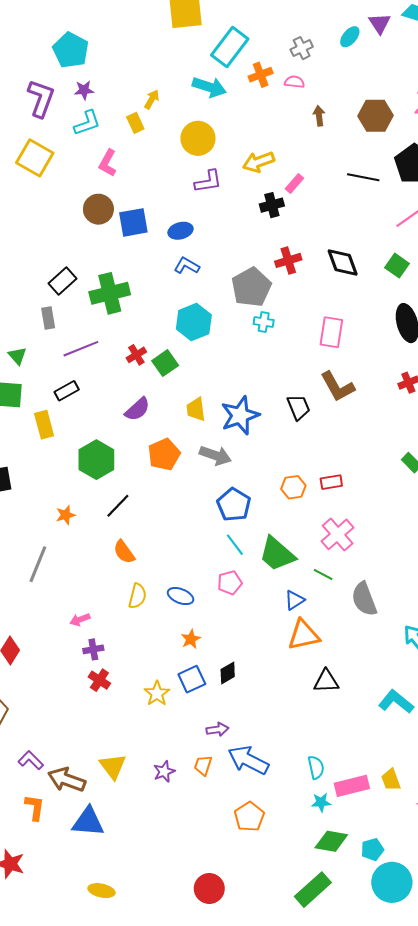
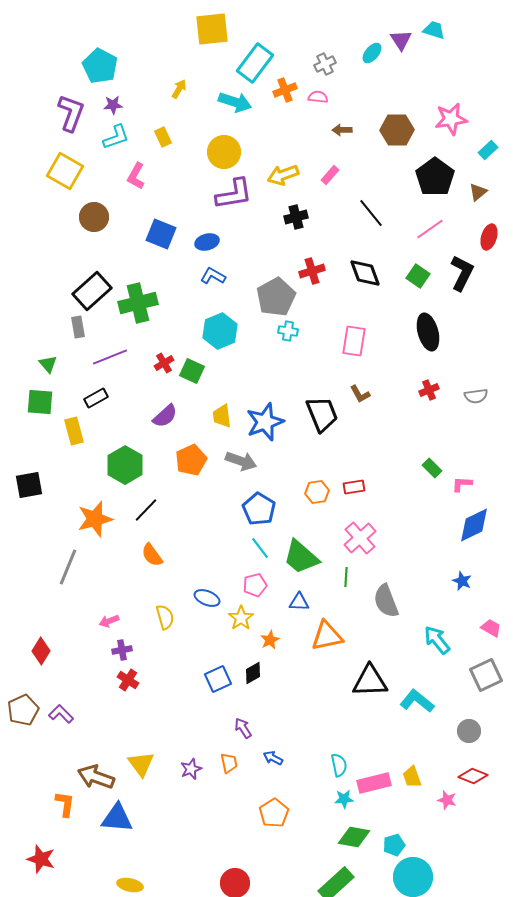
yellow arrow: (152, 99) -> (179, 89), moved
brown arrow: (319, 116) -> (342, 130), turned -84
black line: (363, 177) -> (371, 213), moved, turned 40
purple L-shape: (208, 181) -> (234, 194), size x1.4
pink rectangle: (294, 183) -> (330, 175), moved
brown circle: (98, 209) -> (94, 217), moved
blue square: (133, 222) -> (161, 234), turned 32
black rectangle: (62, 281) -> (92, 291), size x1.4
green square: (165, 363) -> (192, 371), turned -30
brown L-shape: (338, 387) -> (360, 394), size x0.6
black trapezoid: (299, 407) -> (322, 414), size x1.4
orange star: (66, 515) -> (95, 519), size x1.8
green line: (323, 574) -> (346, 577), turned 66
yellow semicircle: (137, 596) -> (165, 617), moved, turned -30
blue triangle: (294, 600) -> (299, 602), moved, turned 35
orange star: (191, 639) -> (270, 640), moved
black triangle: (326, 681) -> (370, 681), moved, size x1.4
yellow star: (157, 694) -> (241, 618), moved
purple arrow: (217, 729) -> (243, 728), turned -115
purple L-shape: (31, 760) -> (61, 714), moved
blue arrow: (248, 760) -> (273, 758), size x0.5
orange trapezoid: (203, 765) -> (229, 763), turned 150

